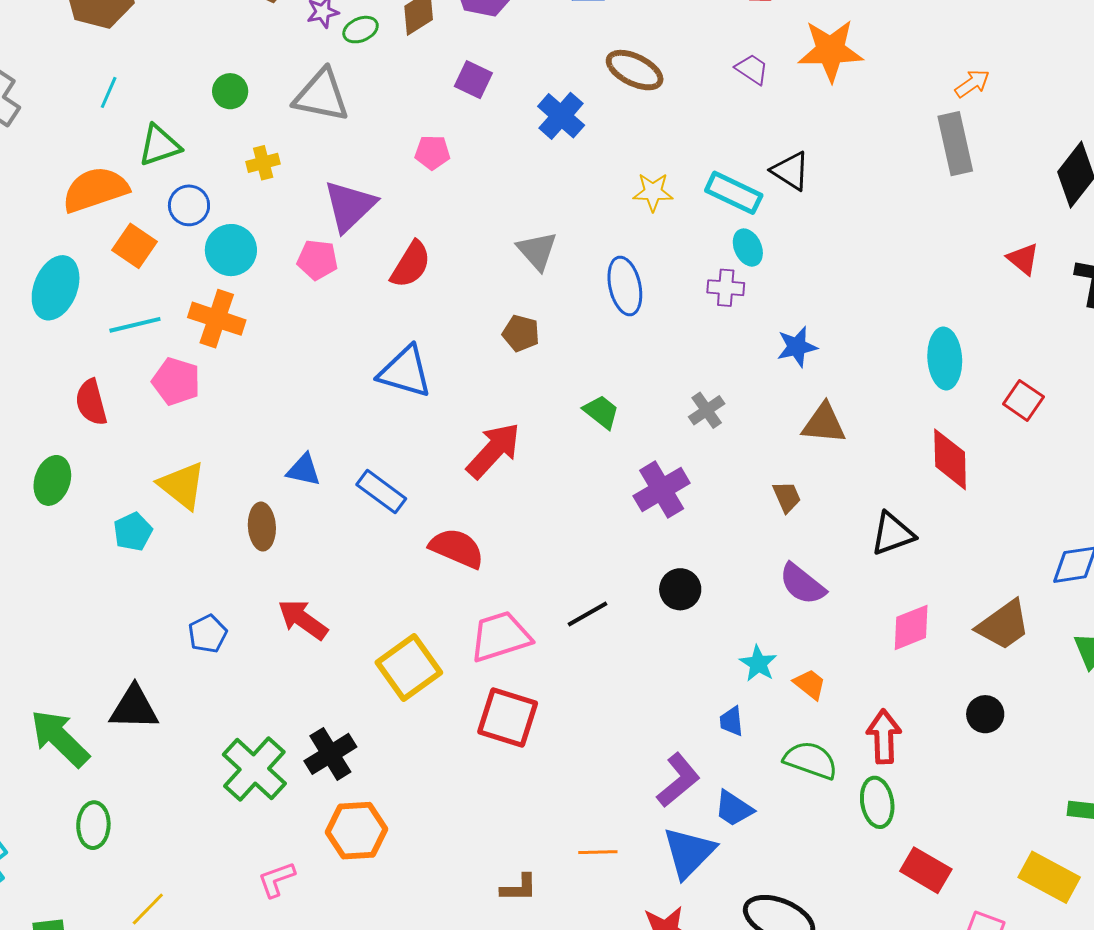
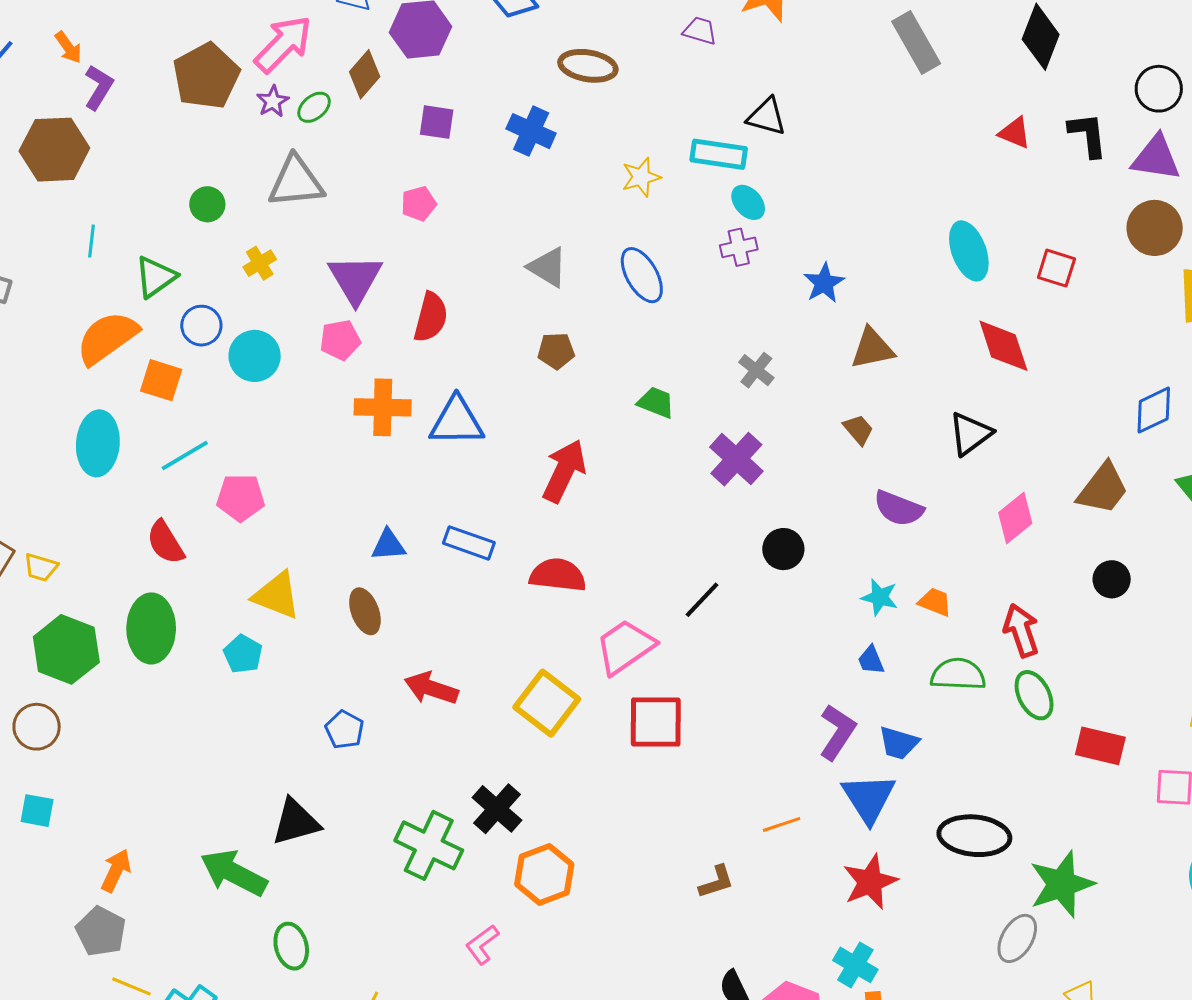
orange cross: (217, 319) -> (383, 407), moved
green ellipse: (52, 480) -> (151, 628), size x1.4

